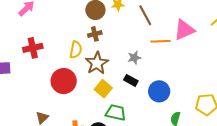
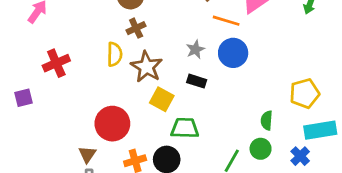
orange line: (160, 41) -> (226, 21), turned 30
red circle: (64, 81) -> (112, 124), moved
blue circle: (159, 91) -> (233, 53), moved

